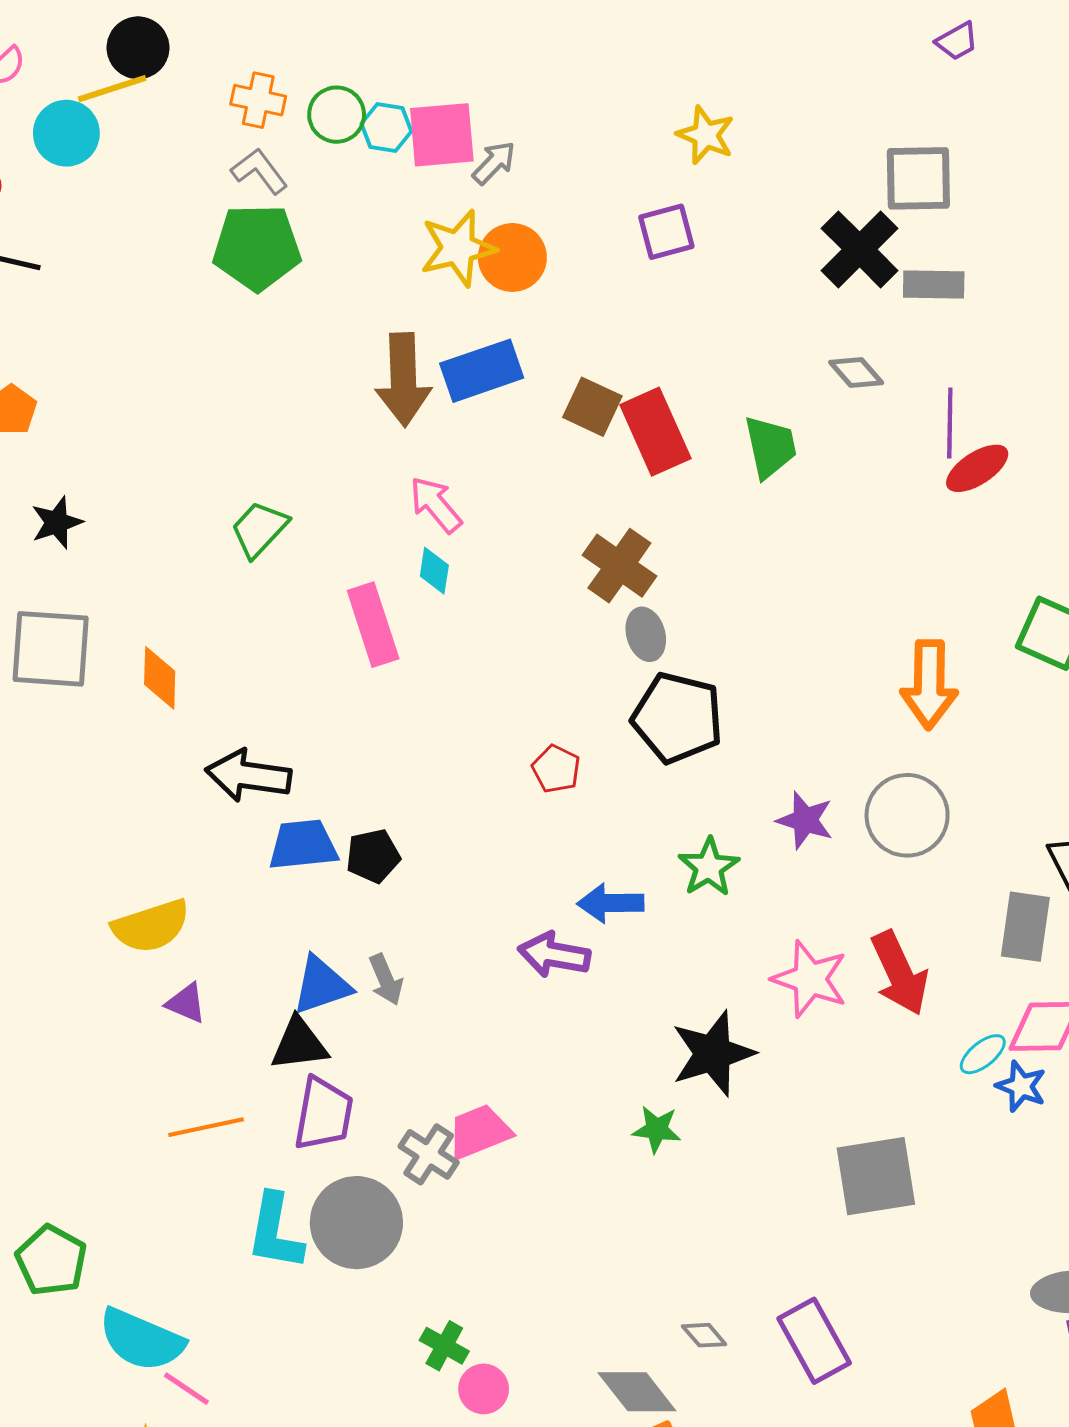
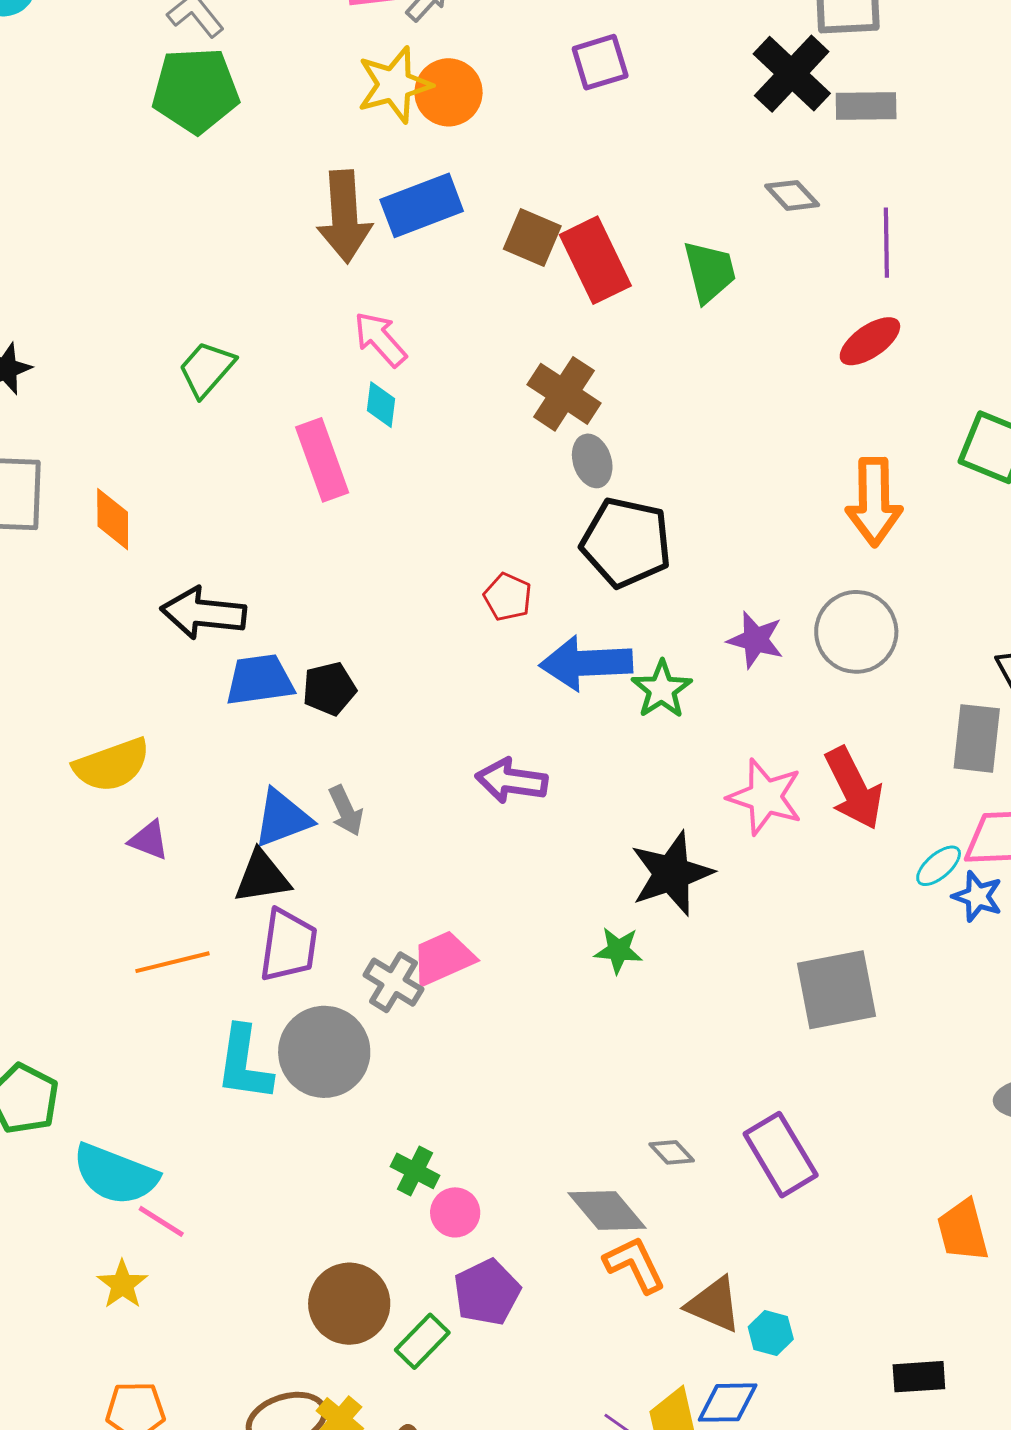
red ellipse: (977, 468) -> (870, 341), moved
blue arrow: (610, 903) -> (586, 663), moved, size x1.4

